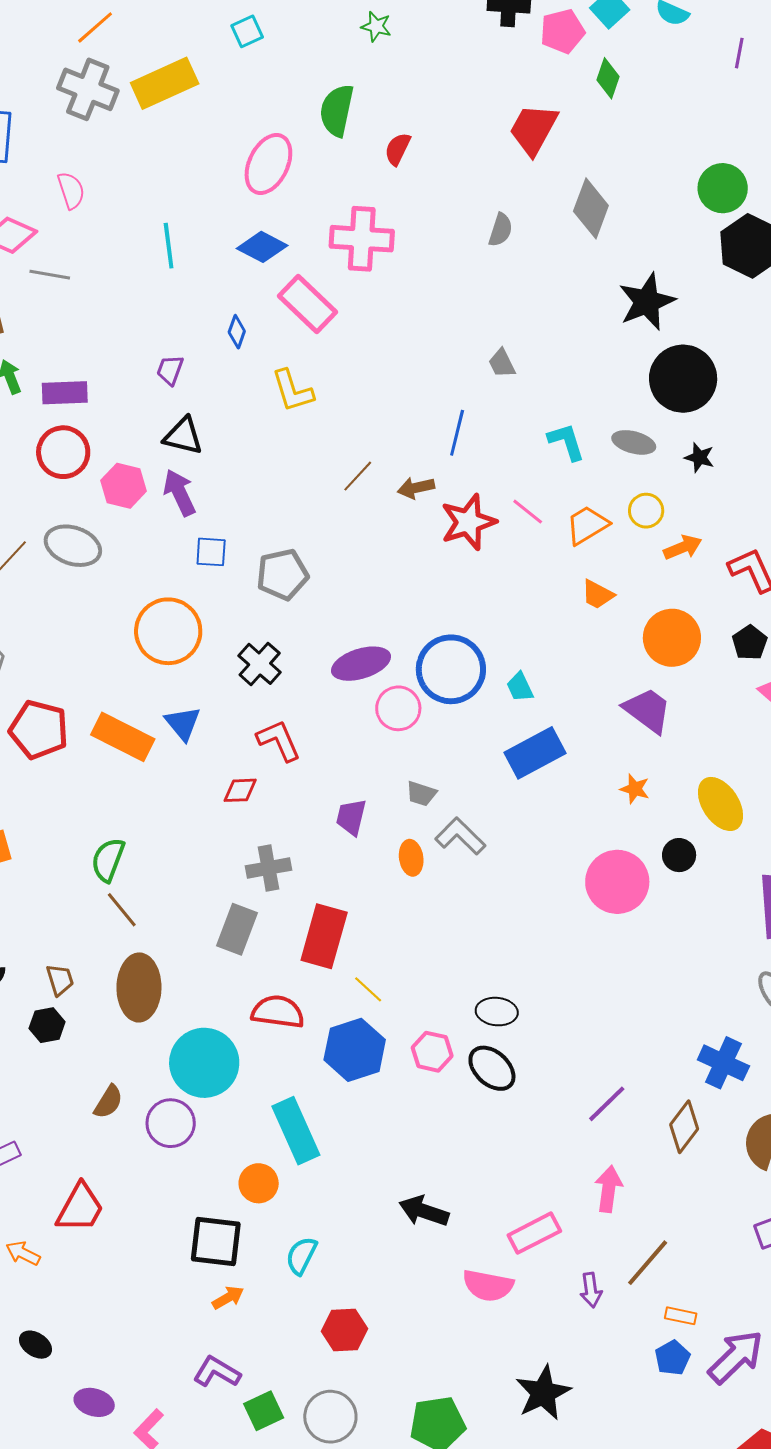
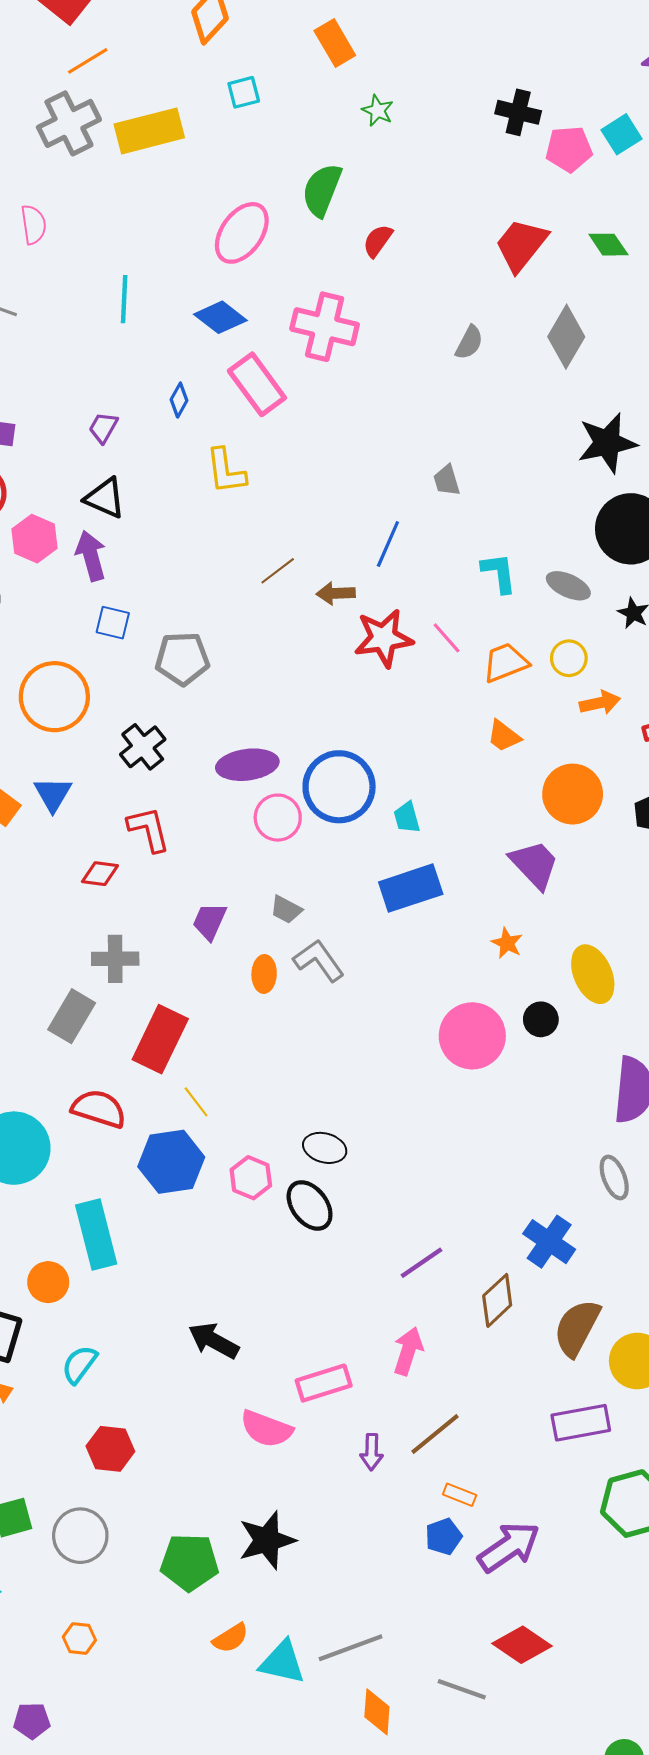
green diamond: (608, 78) -> (608, 245), moved, turned -63
gray cross: (88, 89) -> (69, 123), turned 32
black star: (543, 1393) -> (267, 1540), moved

